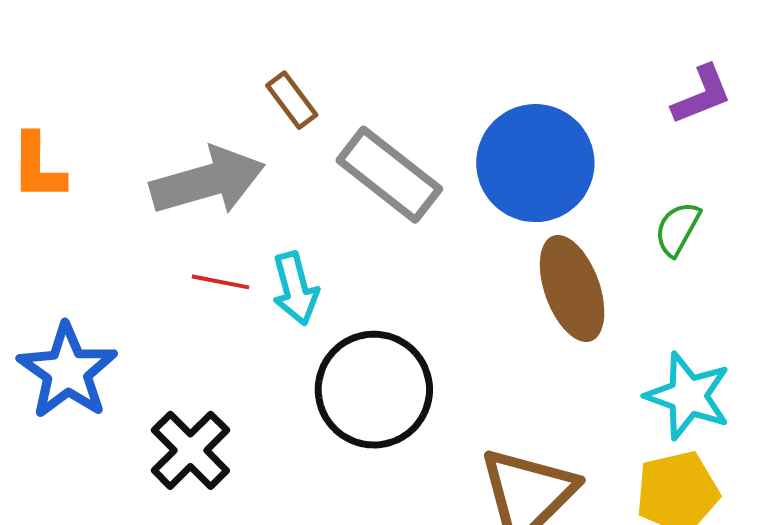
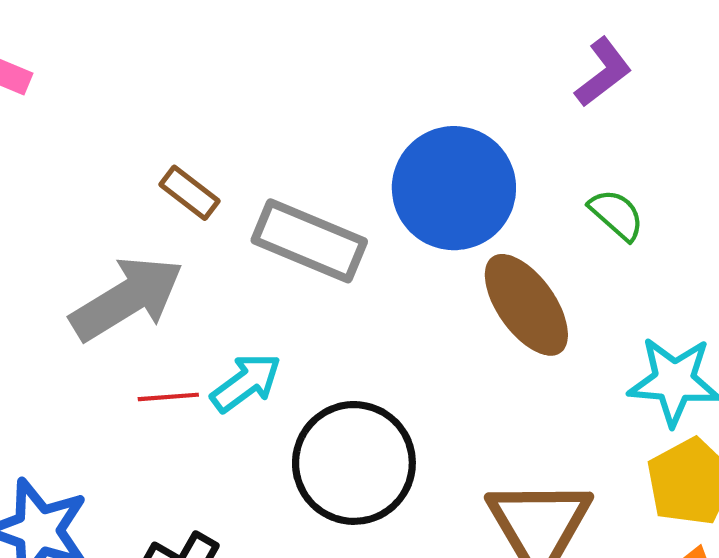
green semicircle: (678, 229) -> (616, 215), turned 118
cyan arrow: (295, 288) -> (246, 383), turned -96

